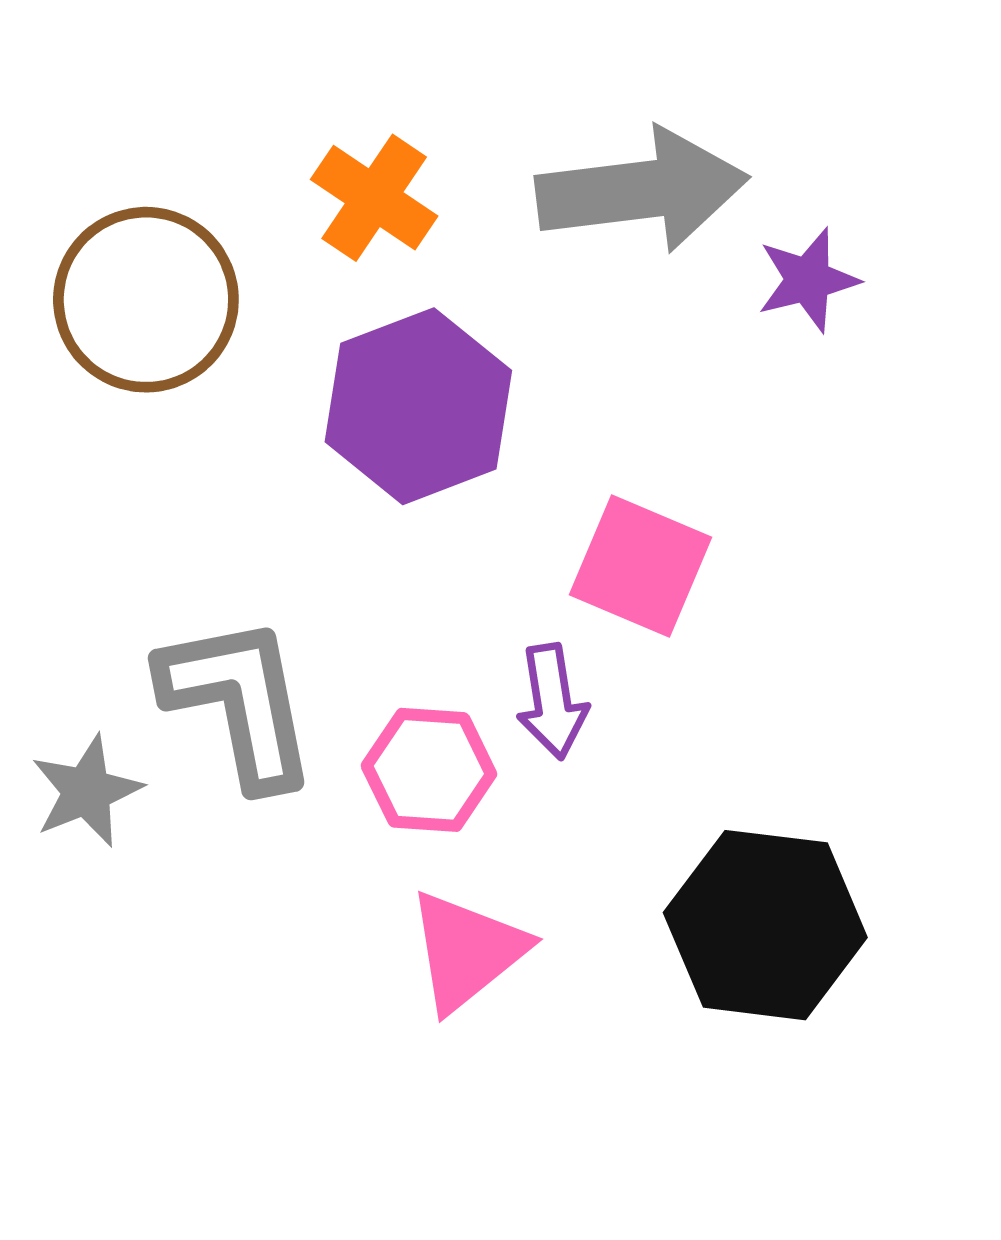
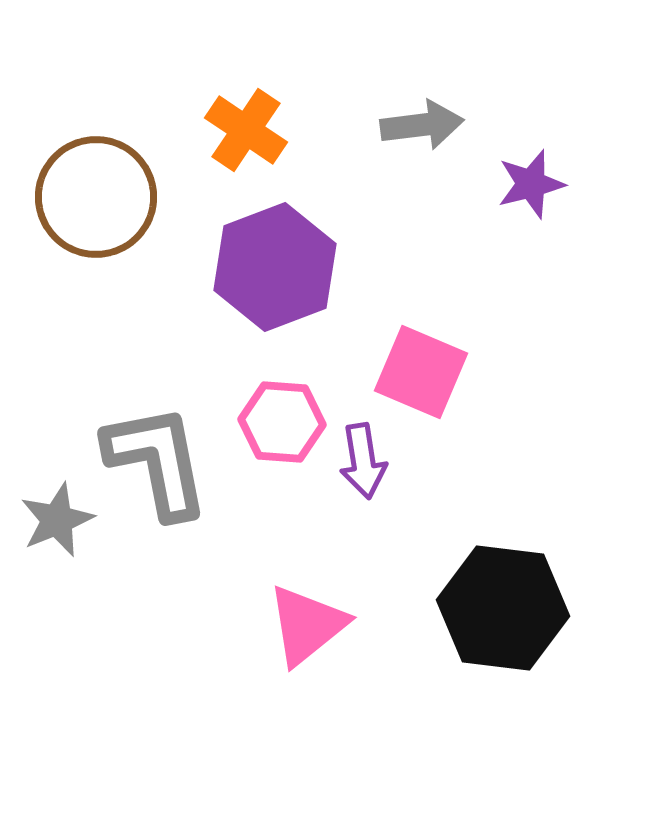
gray arrow: (642, 190) -> (422, 125), size x0.6
pink hexagon: (429, 770) -> (282, 422), moved

